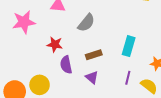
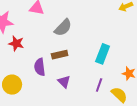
red star: (55, 44) -> (16, 43), moved
brown rectangle: (94, 55) -> (60, 55), moved

